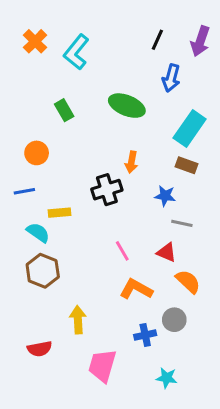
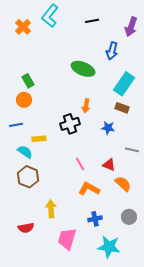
black line: (157, 40) -> (92, 21), moved, turned 56
cyan L-shape: (76, 52) -> (50, 16), moved
green rectangle: (64, 110) -> (28, 81), moved
gray line: (182, 223) -> (132, 150), moved
gray circle: (174, 320) -> (129, 217), moved
cyan star: (167, 378) -> (109, 247), size x1.6

